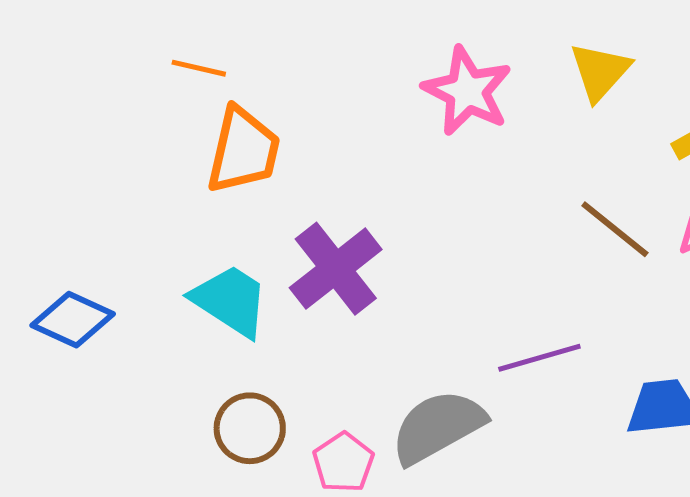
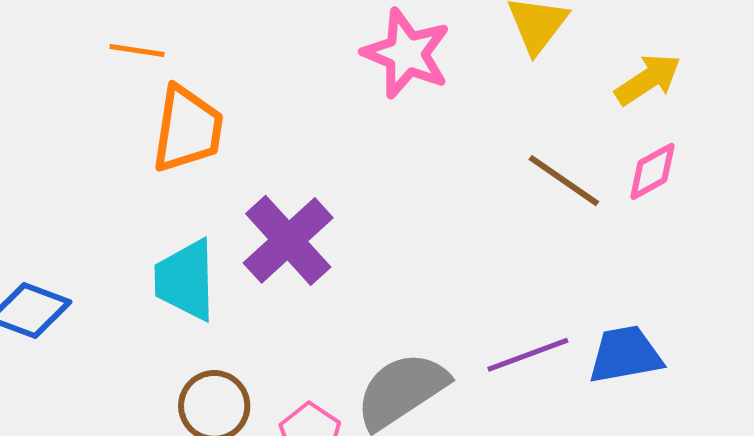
cyan trapezoid: (230, 301) -> (185, 280), turned -120
purple line: (539, 358) -> (528, 355), moved

